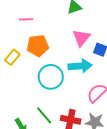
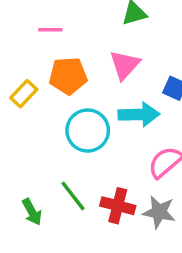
pink triangle: (81, 38) -> (125, 65), moved

